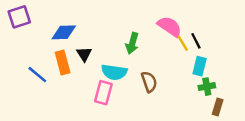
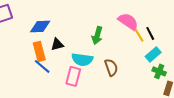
black triangle: (84, 54) -> (57, 44), turned 48
cyan rectangle: (200, 66) -> (153, 54), turned 35
blue line: (37, 75) -> (42, 66), moved
green cross: (207, 87) -> (159, 71), turned 32

